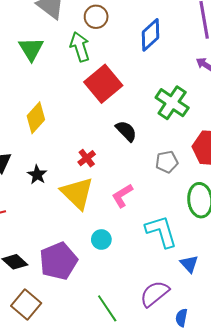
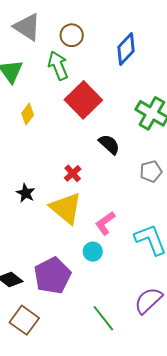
yellow diamond: (36, 118) -> (28, 114), moved, size x0.7
pink L-shape: (122, 196) -> (105, 223), moved

